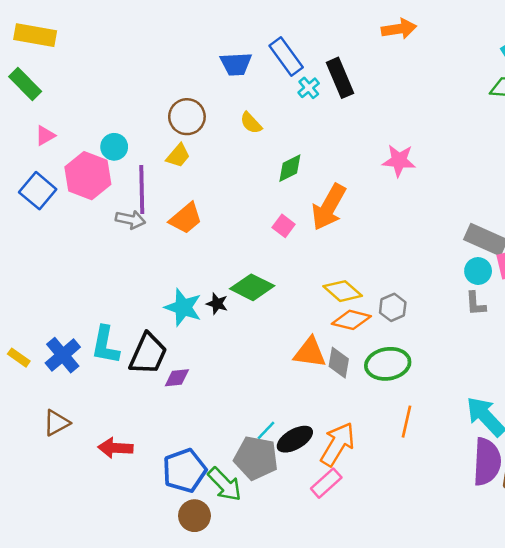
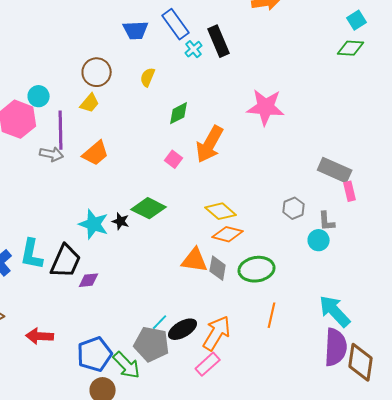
yellow semicircle: (251, 123) -> (148, 77), turned 66
pink star: (399, 161) -> (266, 107), size x1.4
cyan circle: (478, 271) -> (319, 240), moved
gray hexagon: (393, 307) -> (294, 208), moved

